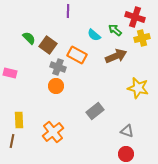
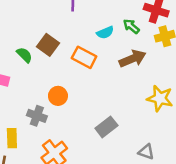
cyan semicircle: (94, 35) -> (105, 33), turned -64
green semicircle: (29, 38) -> (24, 55), moved
gray cross: (58, 67) -> (37, 116), moved

